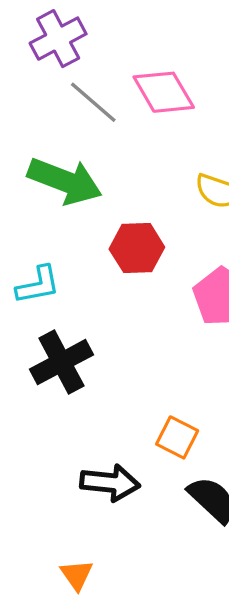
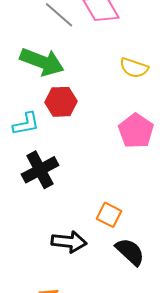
red hexagon: (137, 248) -> (61, 102), moved

